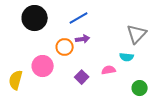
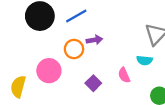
blue line: (79, 18) -> (76, 16), moved
pink semicircle: (109, 70) -> (124, 75), turned -104

